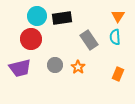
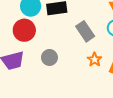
orange star: (78, 67) -> (95, 60), moved

